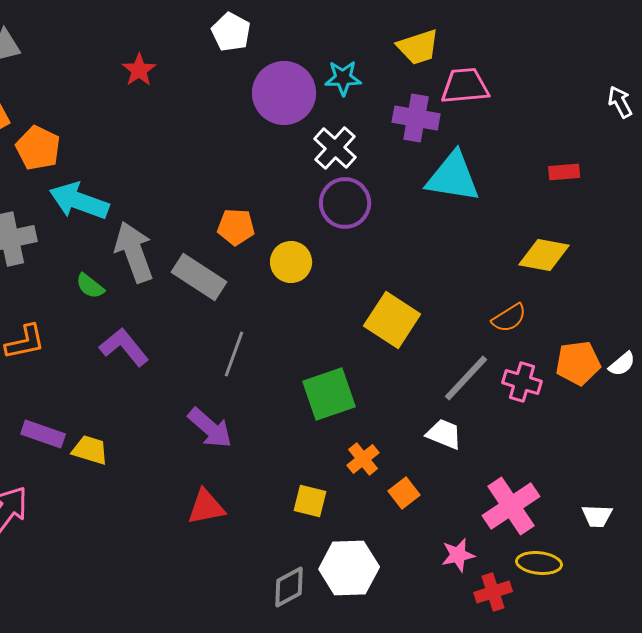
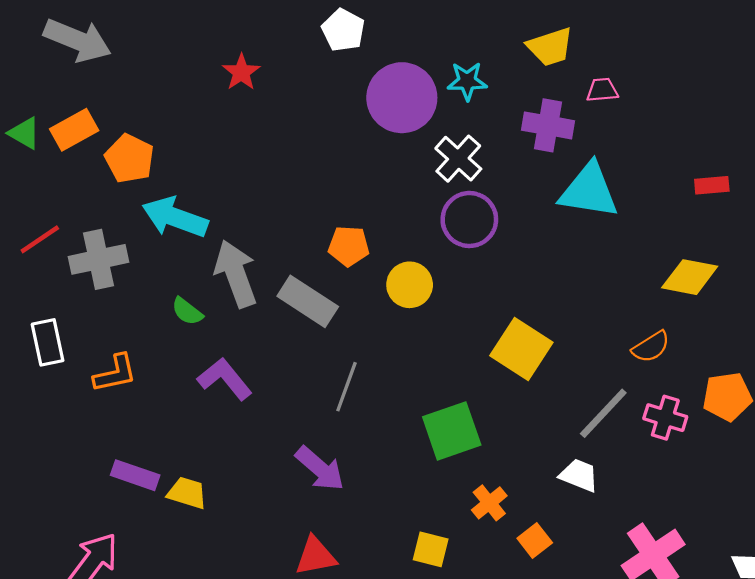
pink trapezoid: (465, 86) -> (602, 90), size x0.6

